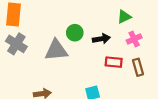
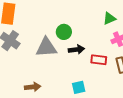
black arrow: (101, 39) -> (76, 50), moved

